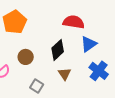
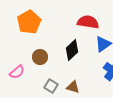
brown triangle: (65, 74) -> (73, 87), moved, turned -40

